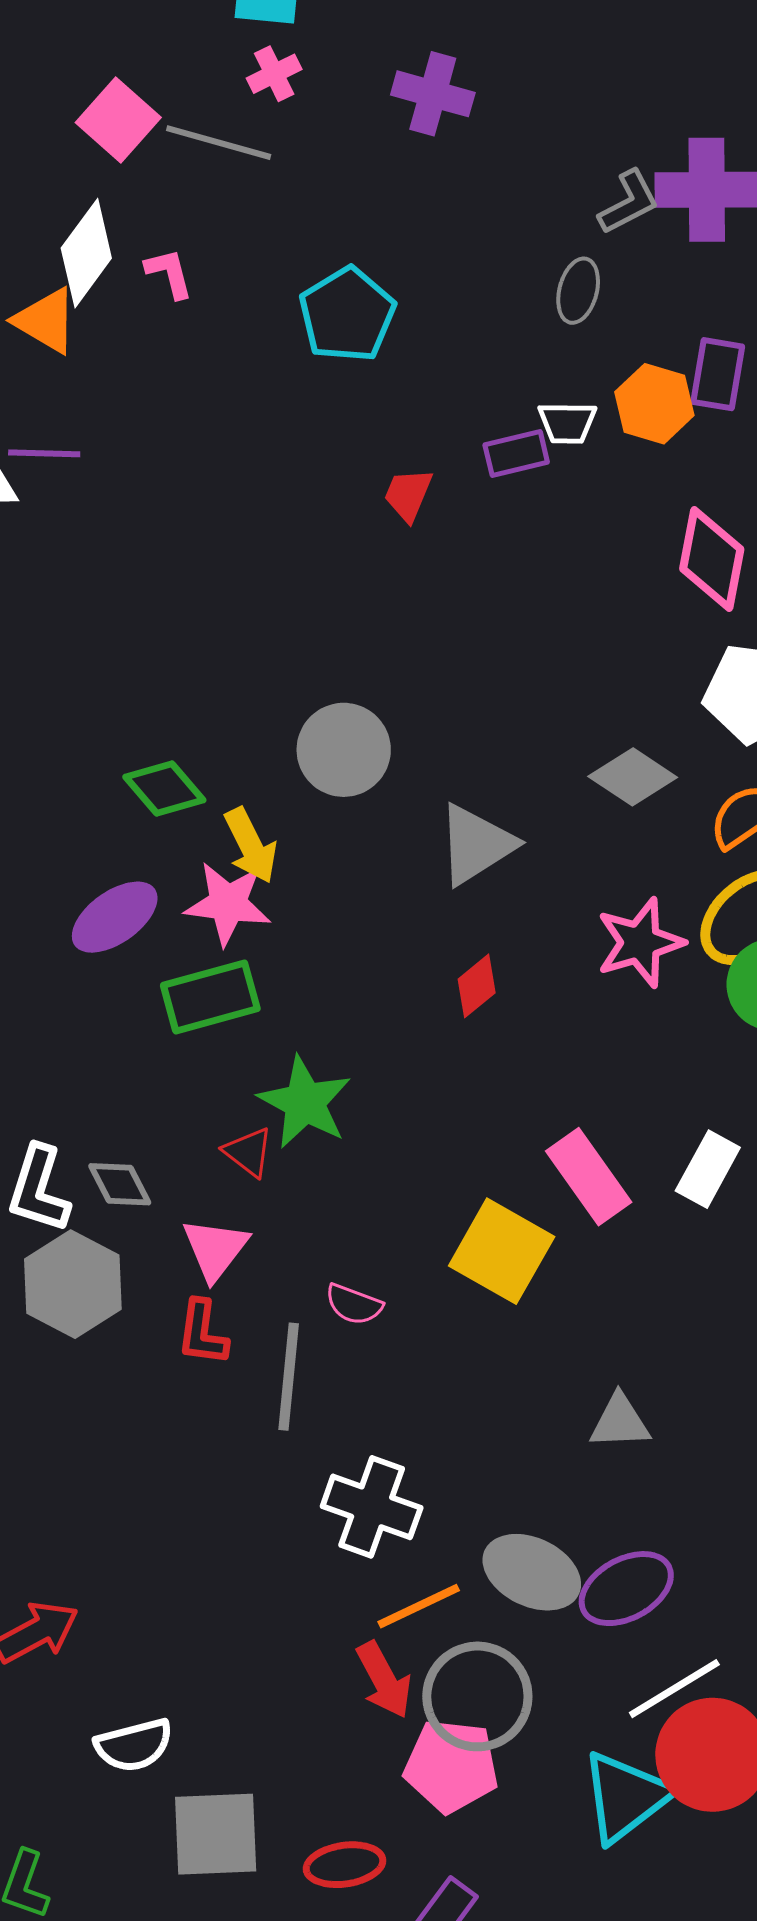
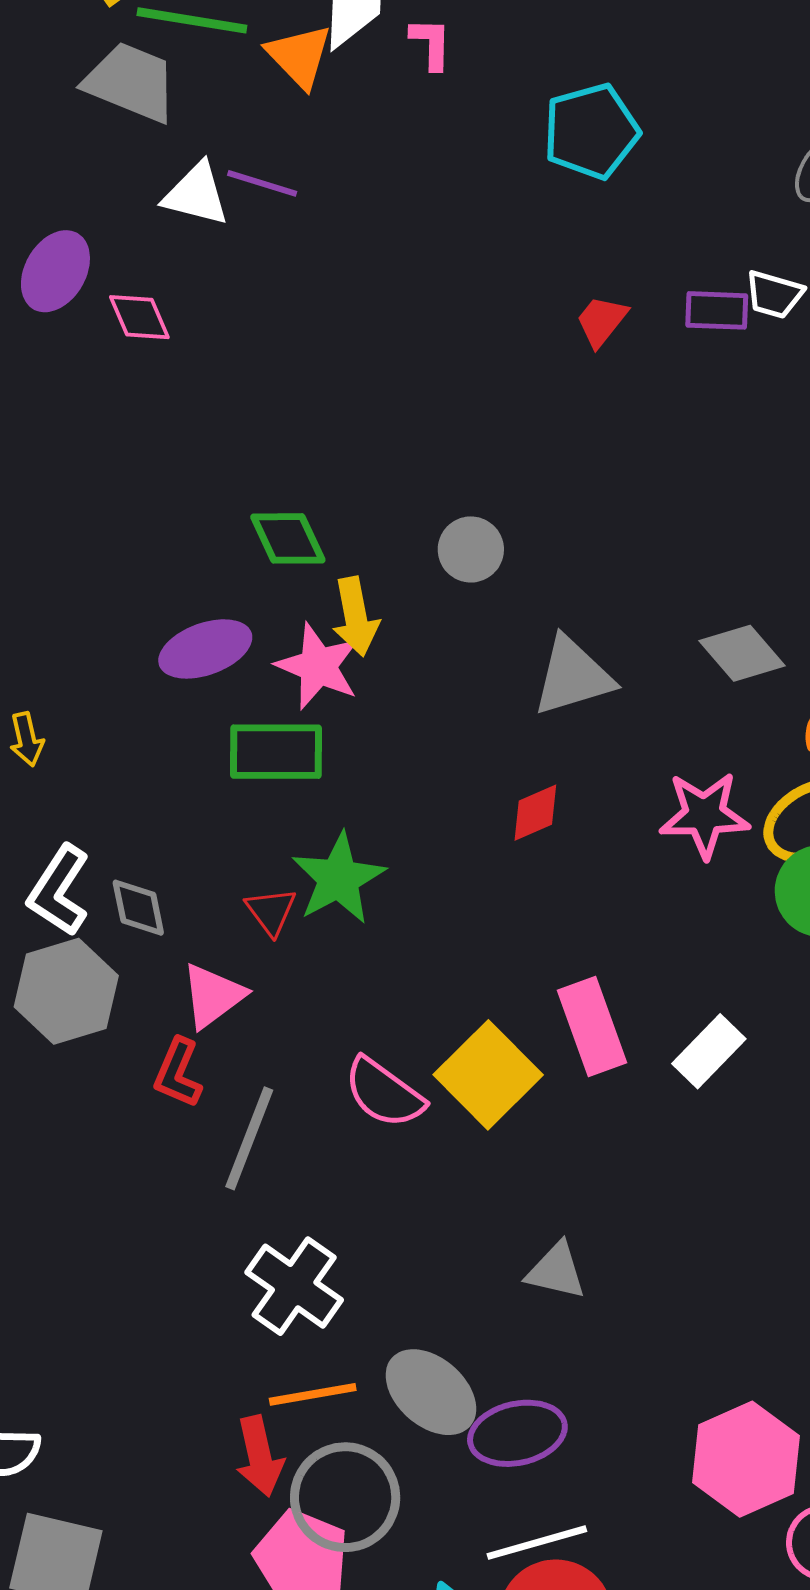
gray circle: (344, 750) -> (471, 549), size x0.7
pink semicircle: (354, 1304) -> (384, 1093), moved, size x1.5

